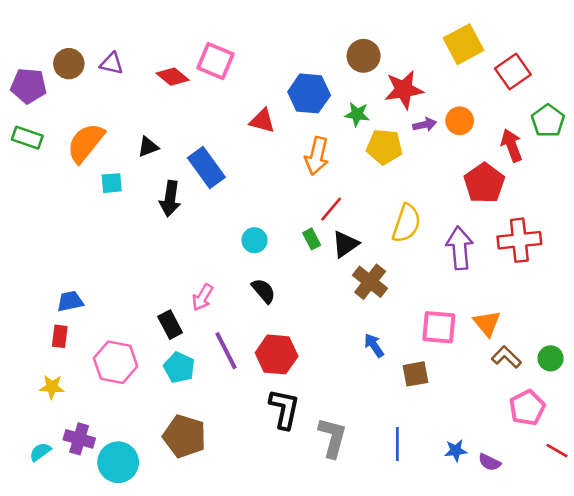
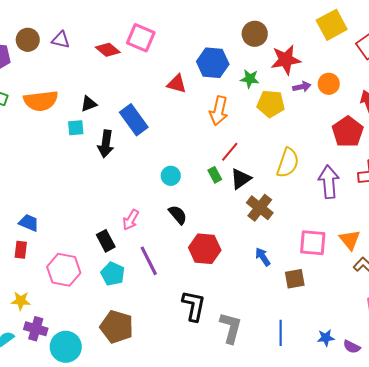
orange semicircle: (86, 143) -> (41, 101), turned -136
cyan square: (112, 183) -> (76, 128), moved
blue trapezoid: (70, 301) -> (29, 223), turned 35
red hexagon: (277, 354) -> (205, 249), moved
yellow star: (52, 387) -> (21, 301), moved

